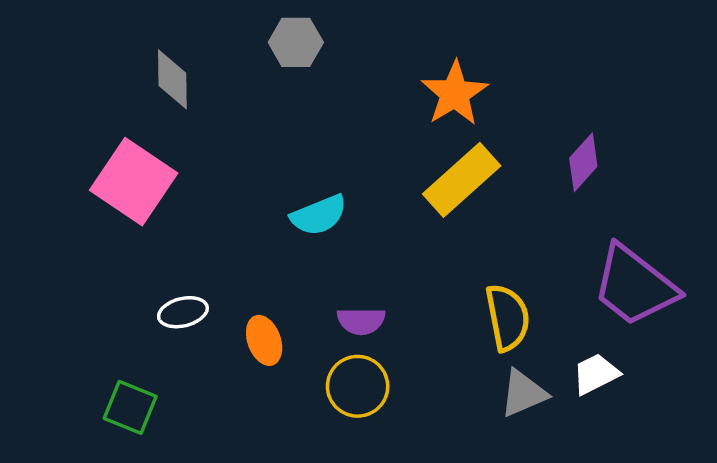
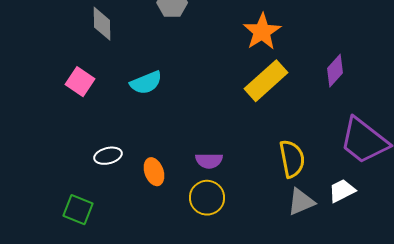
pink square: (134, 182) -> (80, 82), size x0.6
cyan semicircle: (319, 215) -> (146, 83), moved

